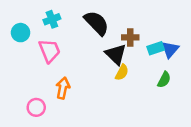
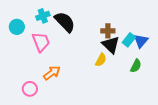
black semicircle: (97, 23) -> (65, 22), moved
cyan rectangle: (156, 48) -> (129, 40), turned -32
black triangle: (116, 54) -> (111, 45), moved
orange arrow: (63, 88) -> (52, 73), turned 42

